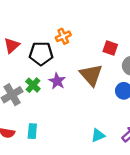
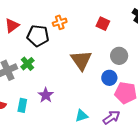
red square: (110, 48) -> (103, 24), moved
purple star: (57, 81) -> (46, 95), moved

